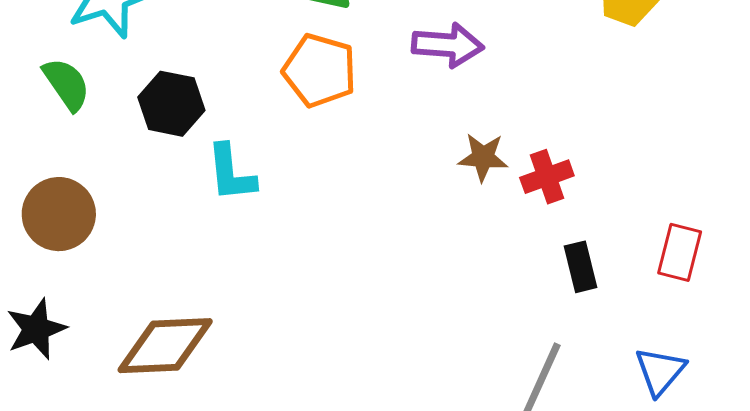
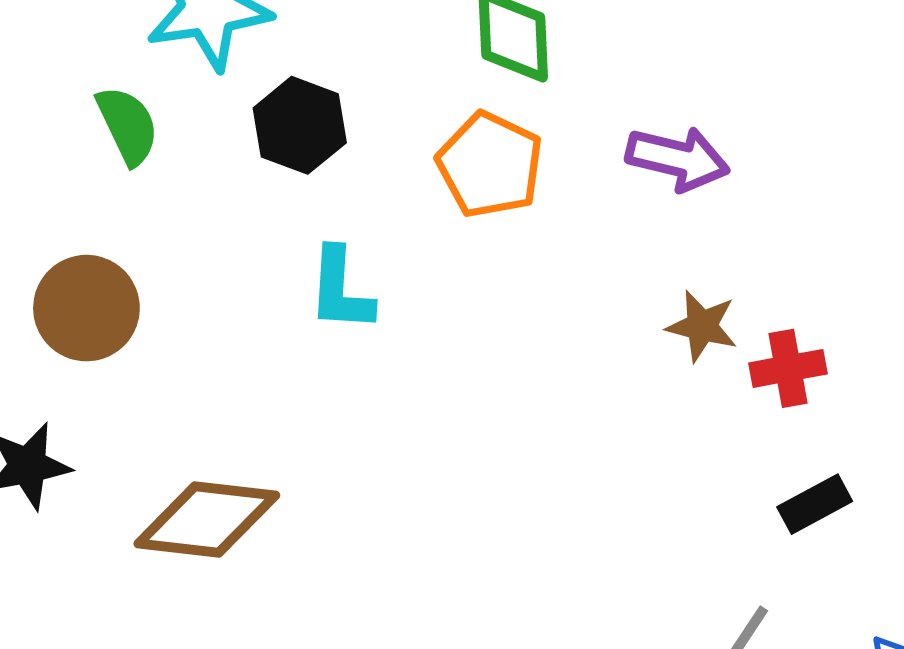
black hexagon: (171, 104) -> (300, 125), moved
black rectangle: (581, 267) -> (815, 504), turned 66

